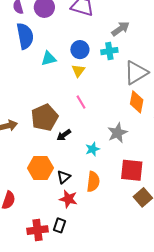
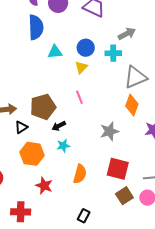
cyan star: (93, 149) -> (63, 146), moved
black triangle: (64, 177) -> (21, 127), moved
red star: (68, 199) -> (44, 186), moved
black rectangle: (59, 225) -> (84, 216), moved

